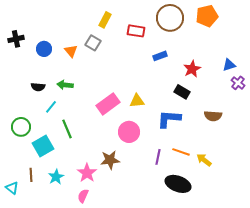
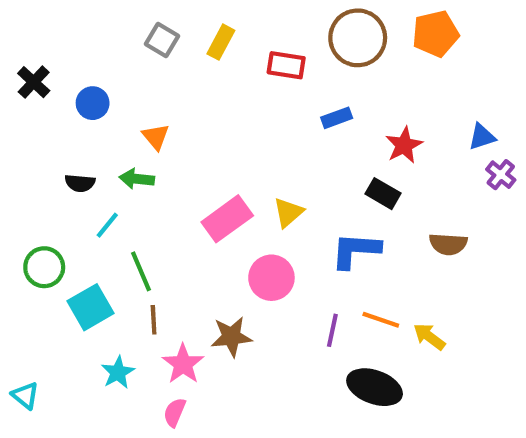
black cross: (16, 39) -> (34, 82), turned -35
gray square: (93, 43) -> (162, 40), moved
orange triangle: (71, 51) -> (156, 137), moved
yellow triangle: (137, 101) -> (288, 212), turned -35
brown line: (31, 175) -> (154, 320), moved

